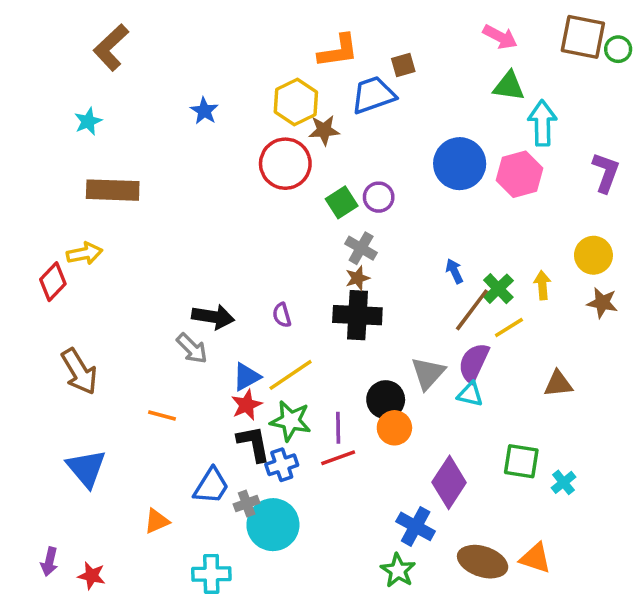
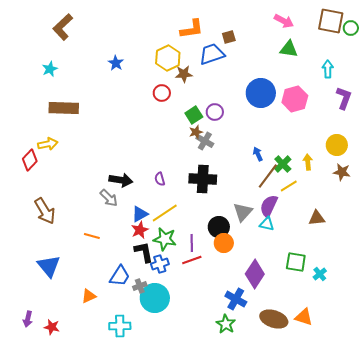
cyan arrow: (542, 123) -> (328, 69), moved, size x0.7
red circle: (285, 164) -> (162, 93), size x0.6
brown star: (357, 278) -> (196, 132), moved

